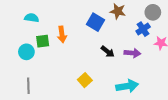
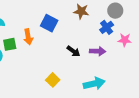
blue square: (96, 22) -> (49, 23), moved

